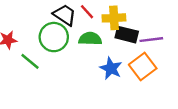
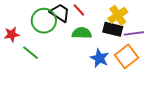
yellow cross: (114, 18) -> (118, 15), moved, turned -30
green circle: (54, 37) -> (44, 21), moved

